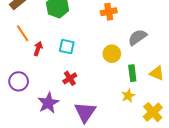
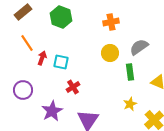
cyan square: (67, 47) -> (61, 62), moved
yellow circle: (112, 54) -> (110, 53), moved
green rectangle: (132, 73) -> (130, 72), moved

